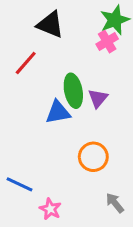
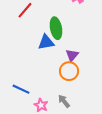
purple triangle: (98, 98) -> (72, 55), moved
gray arrow: (115, 203) -> (64, 101), moved

